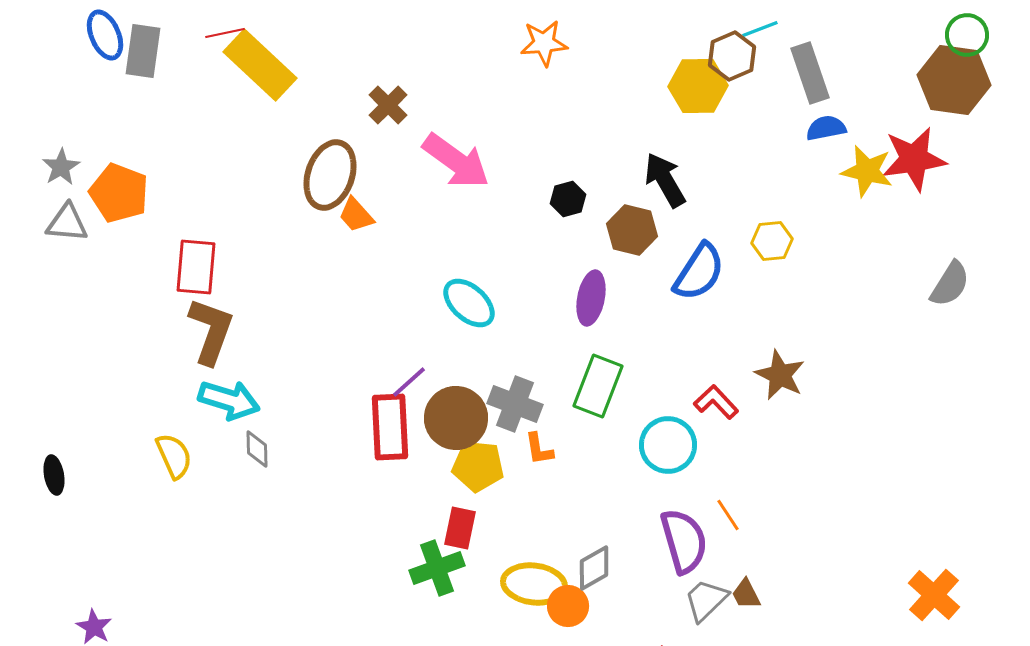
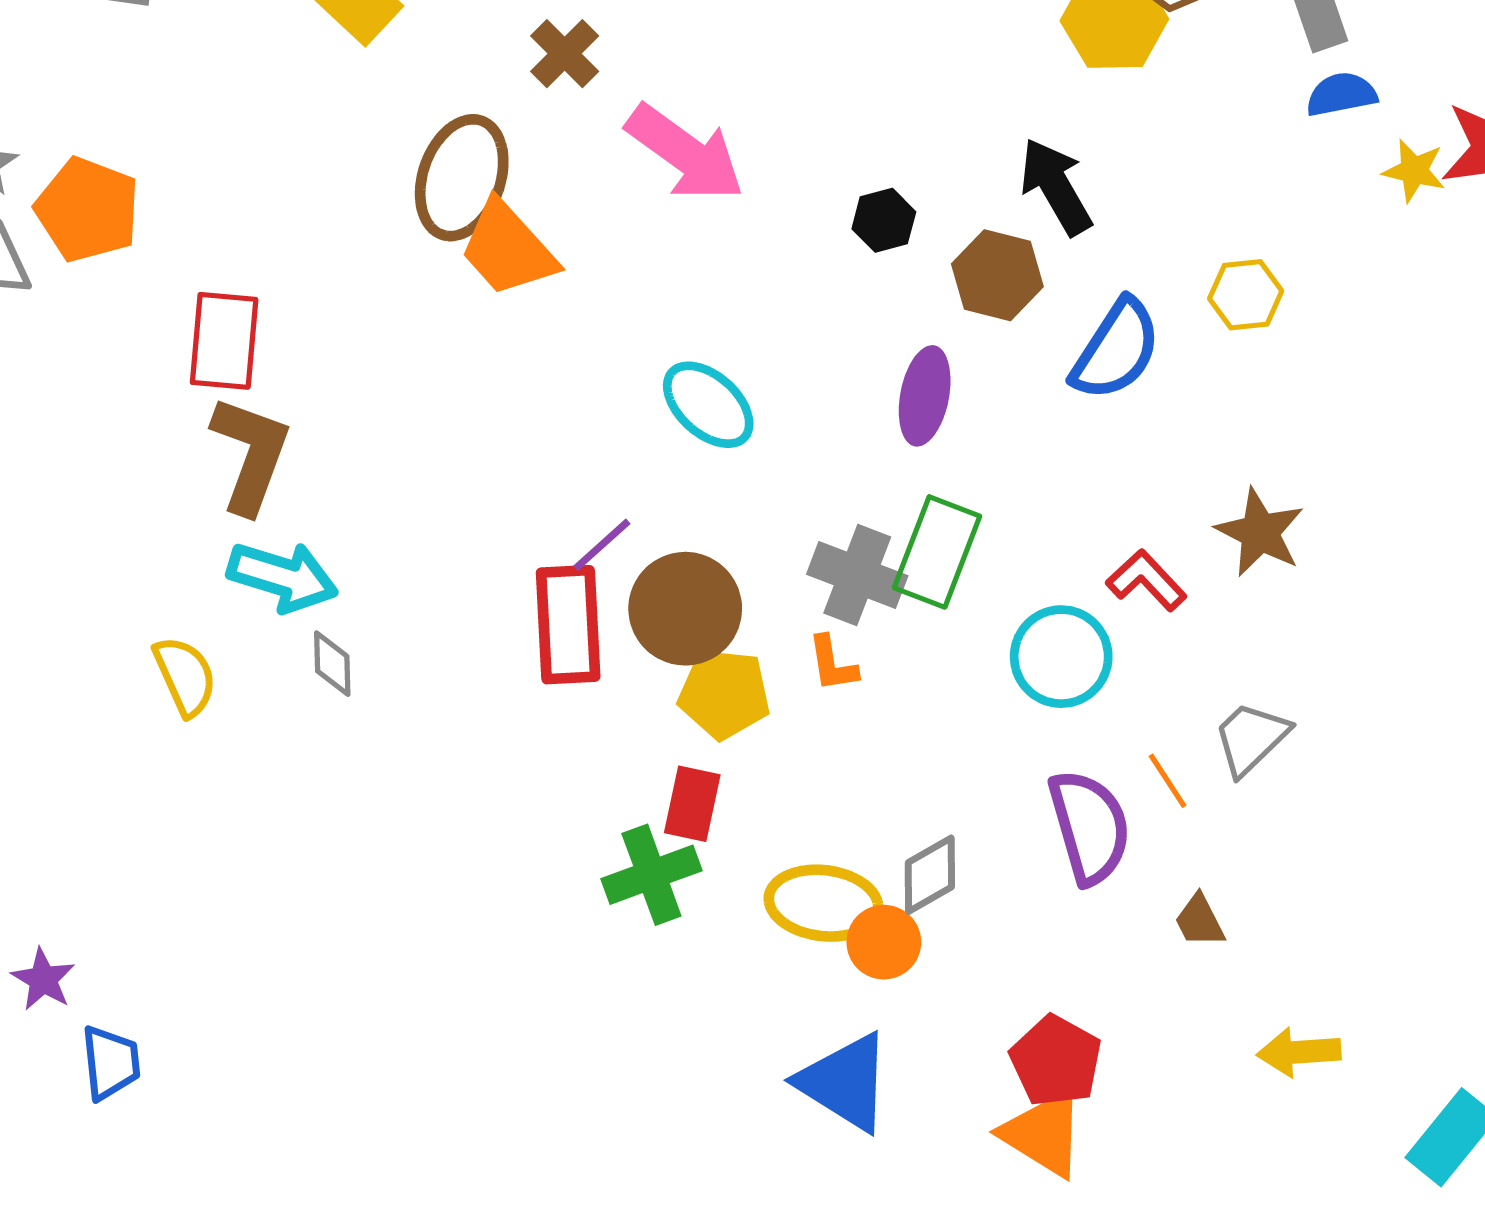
yellow star: (867, 171) -> (1414, 171), size x0.7
orange trapezoid: (356, 215) -> (508, 249), size x1.6
gray cross: (515, 404) -> (857, 575), moved
gray trapezoid: (706, 600) -> (1251, 738), moved

